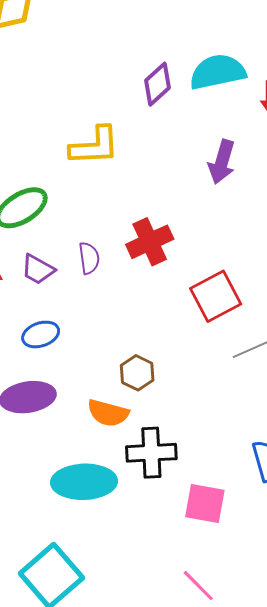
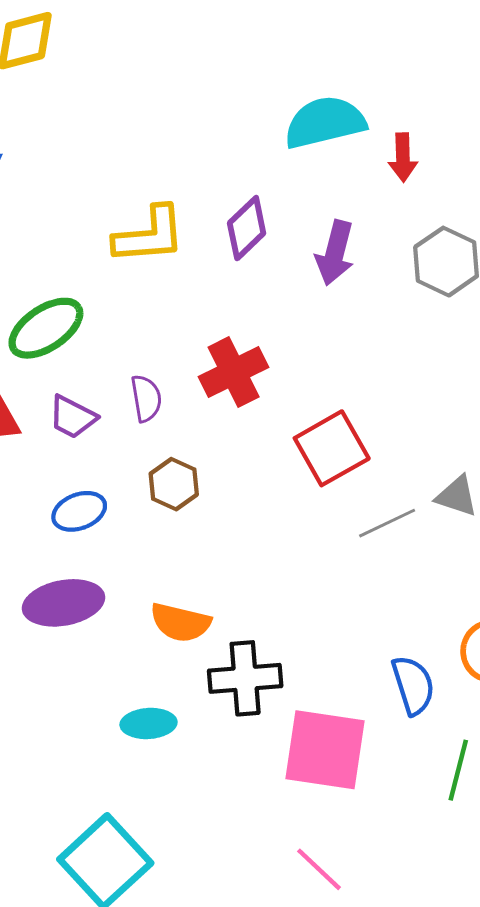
purple diamond: (158, 84) -> (247, 228), moved
brown hexagon: (137, 373) -> (174, 484), moved
cyan ellipse: (84, 482) -> (149, 723), size x0.6
pink square: (205, 503) -> (325, 750), size x1.4

